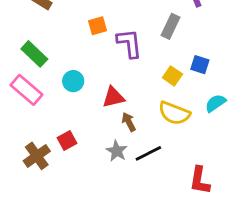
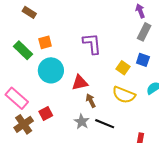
orange square: (97, 26) -> (45, 42), moved
gray rectangle: (171, 26) -> (144, 32), moved
cyan circle: (73, 81) -> (51, 70), size x1.6
pink rectangle: (26, 90) -> (17, 98), moved
black line: (148, 153) -> (105, 124), turned 48

